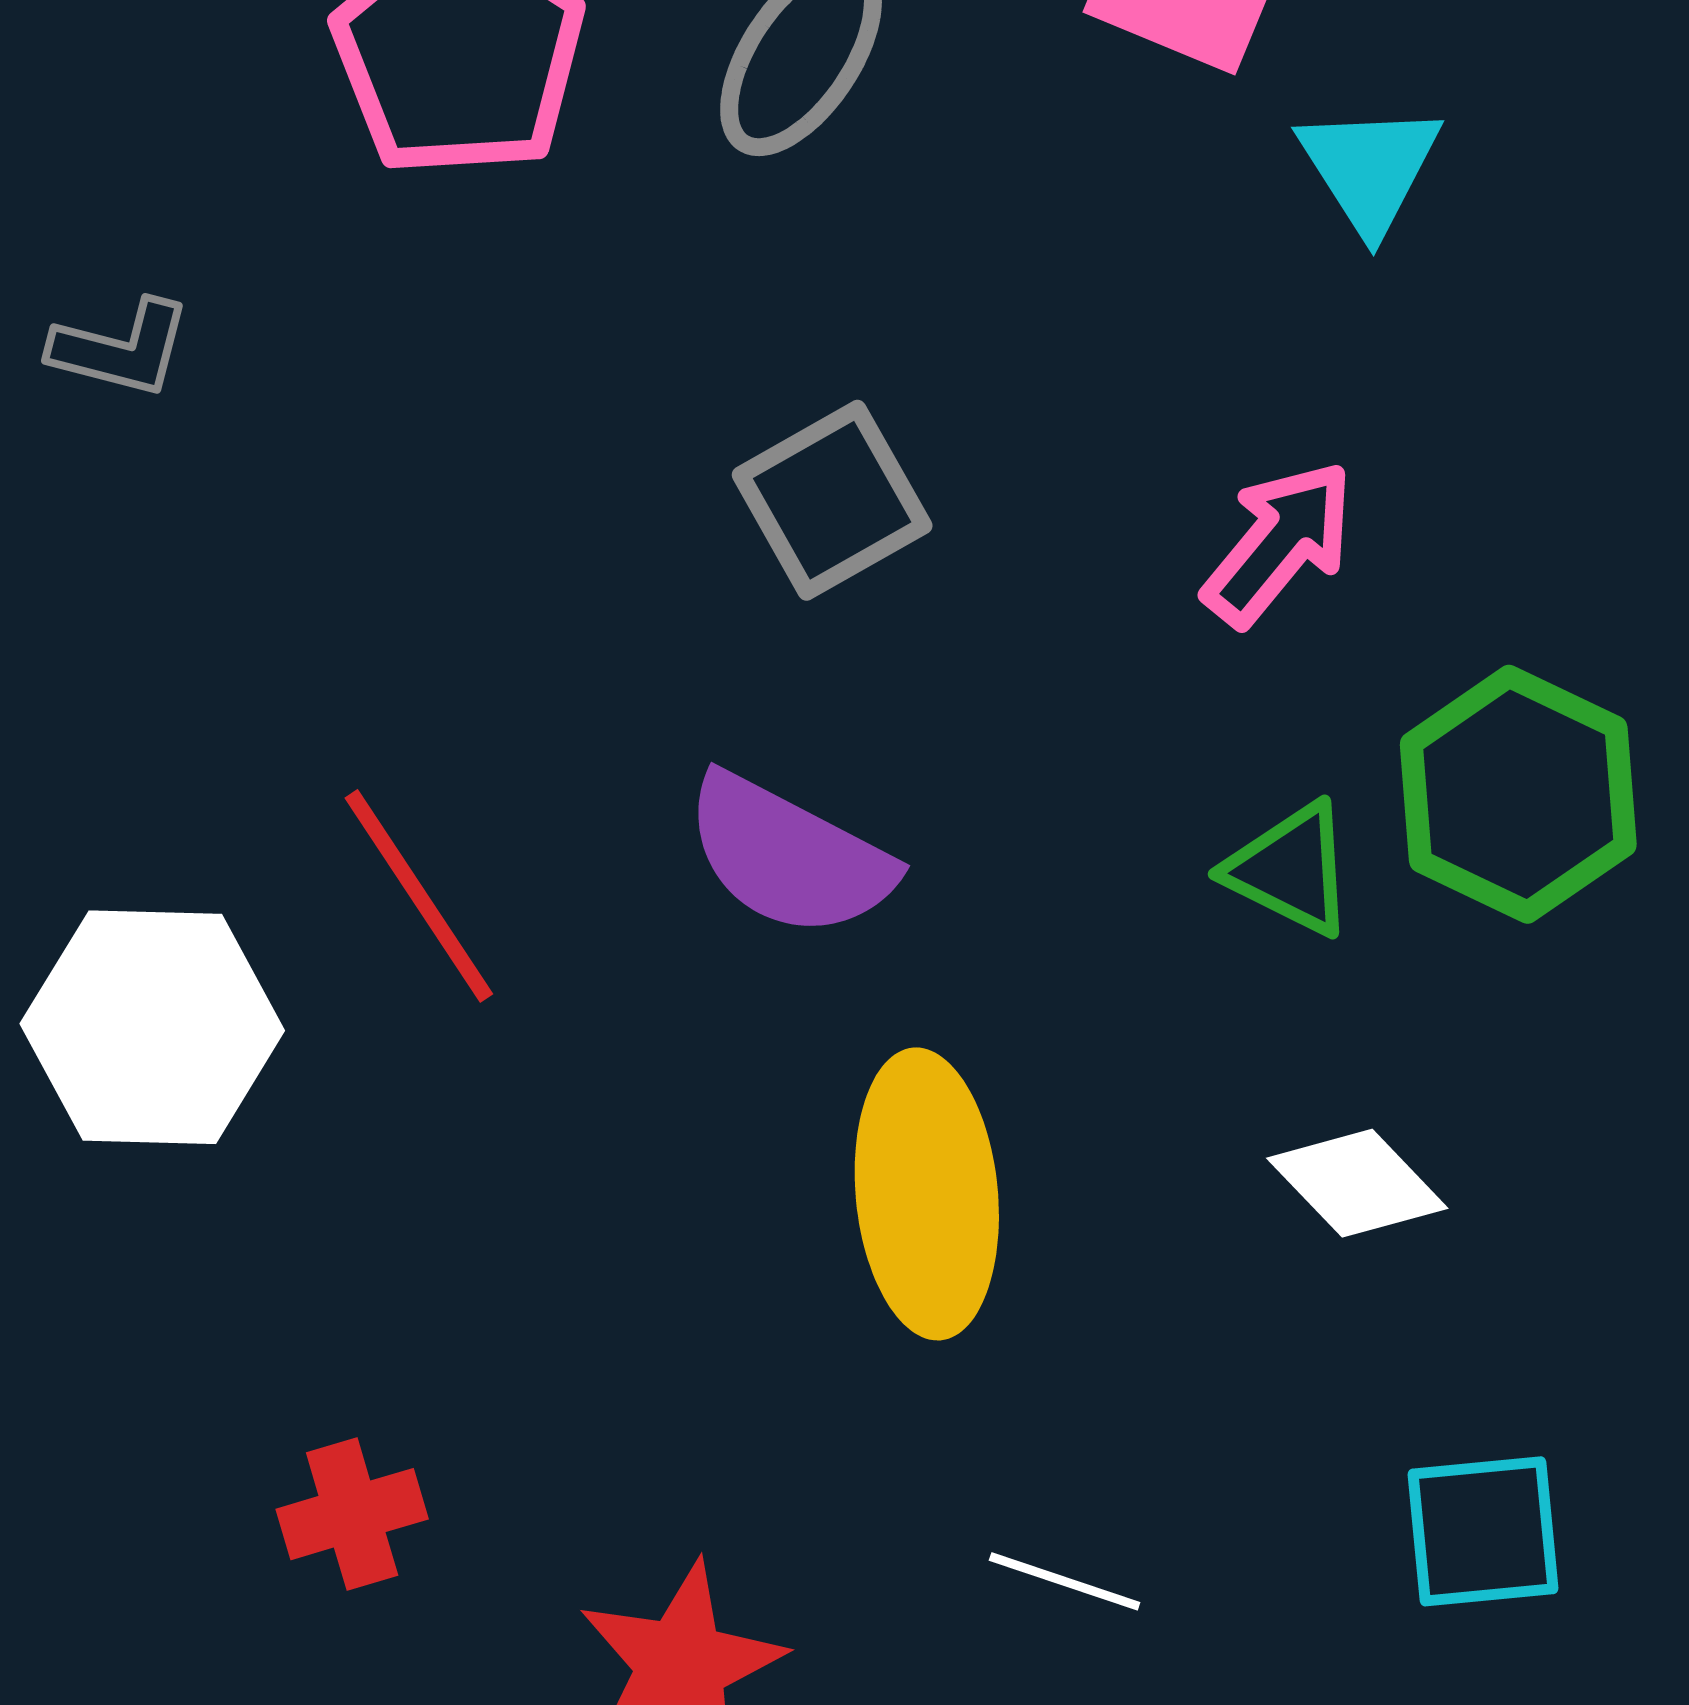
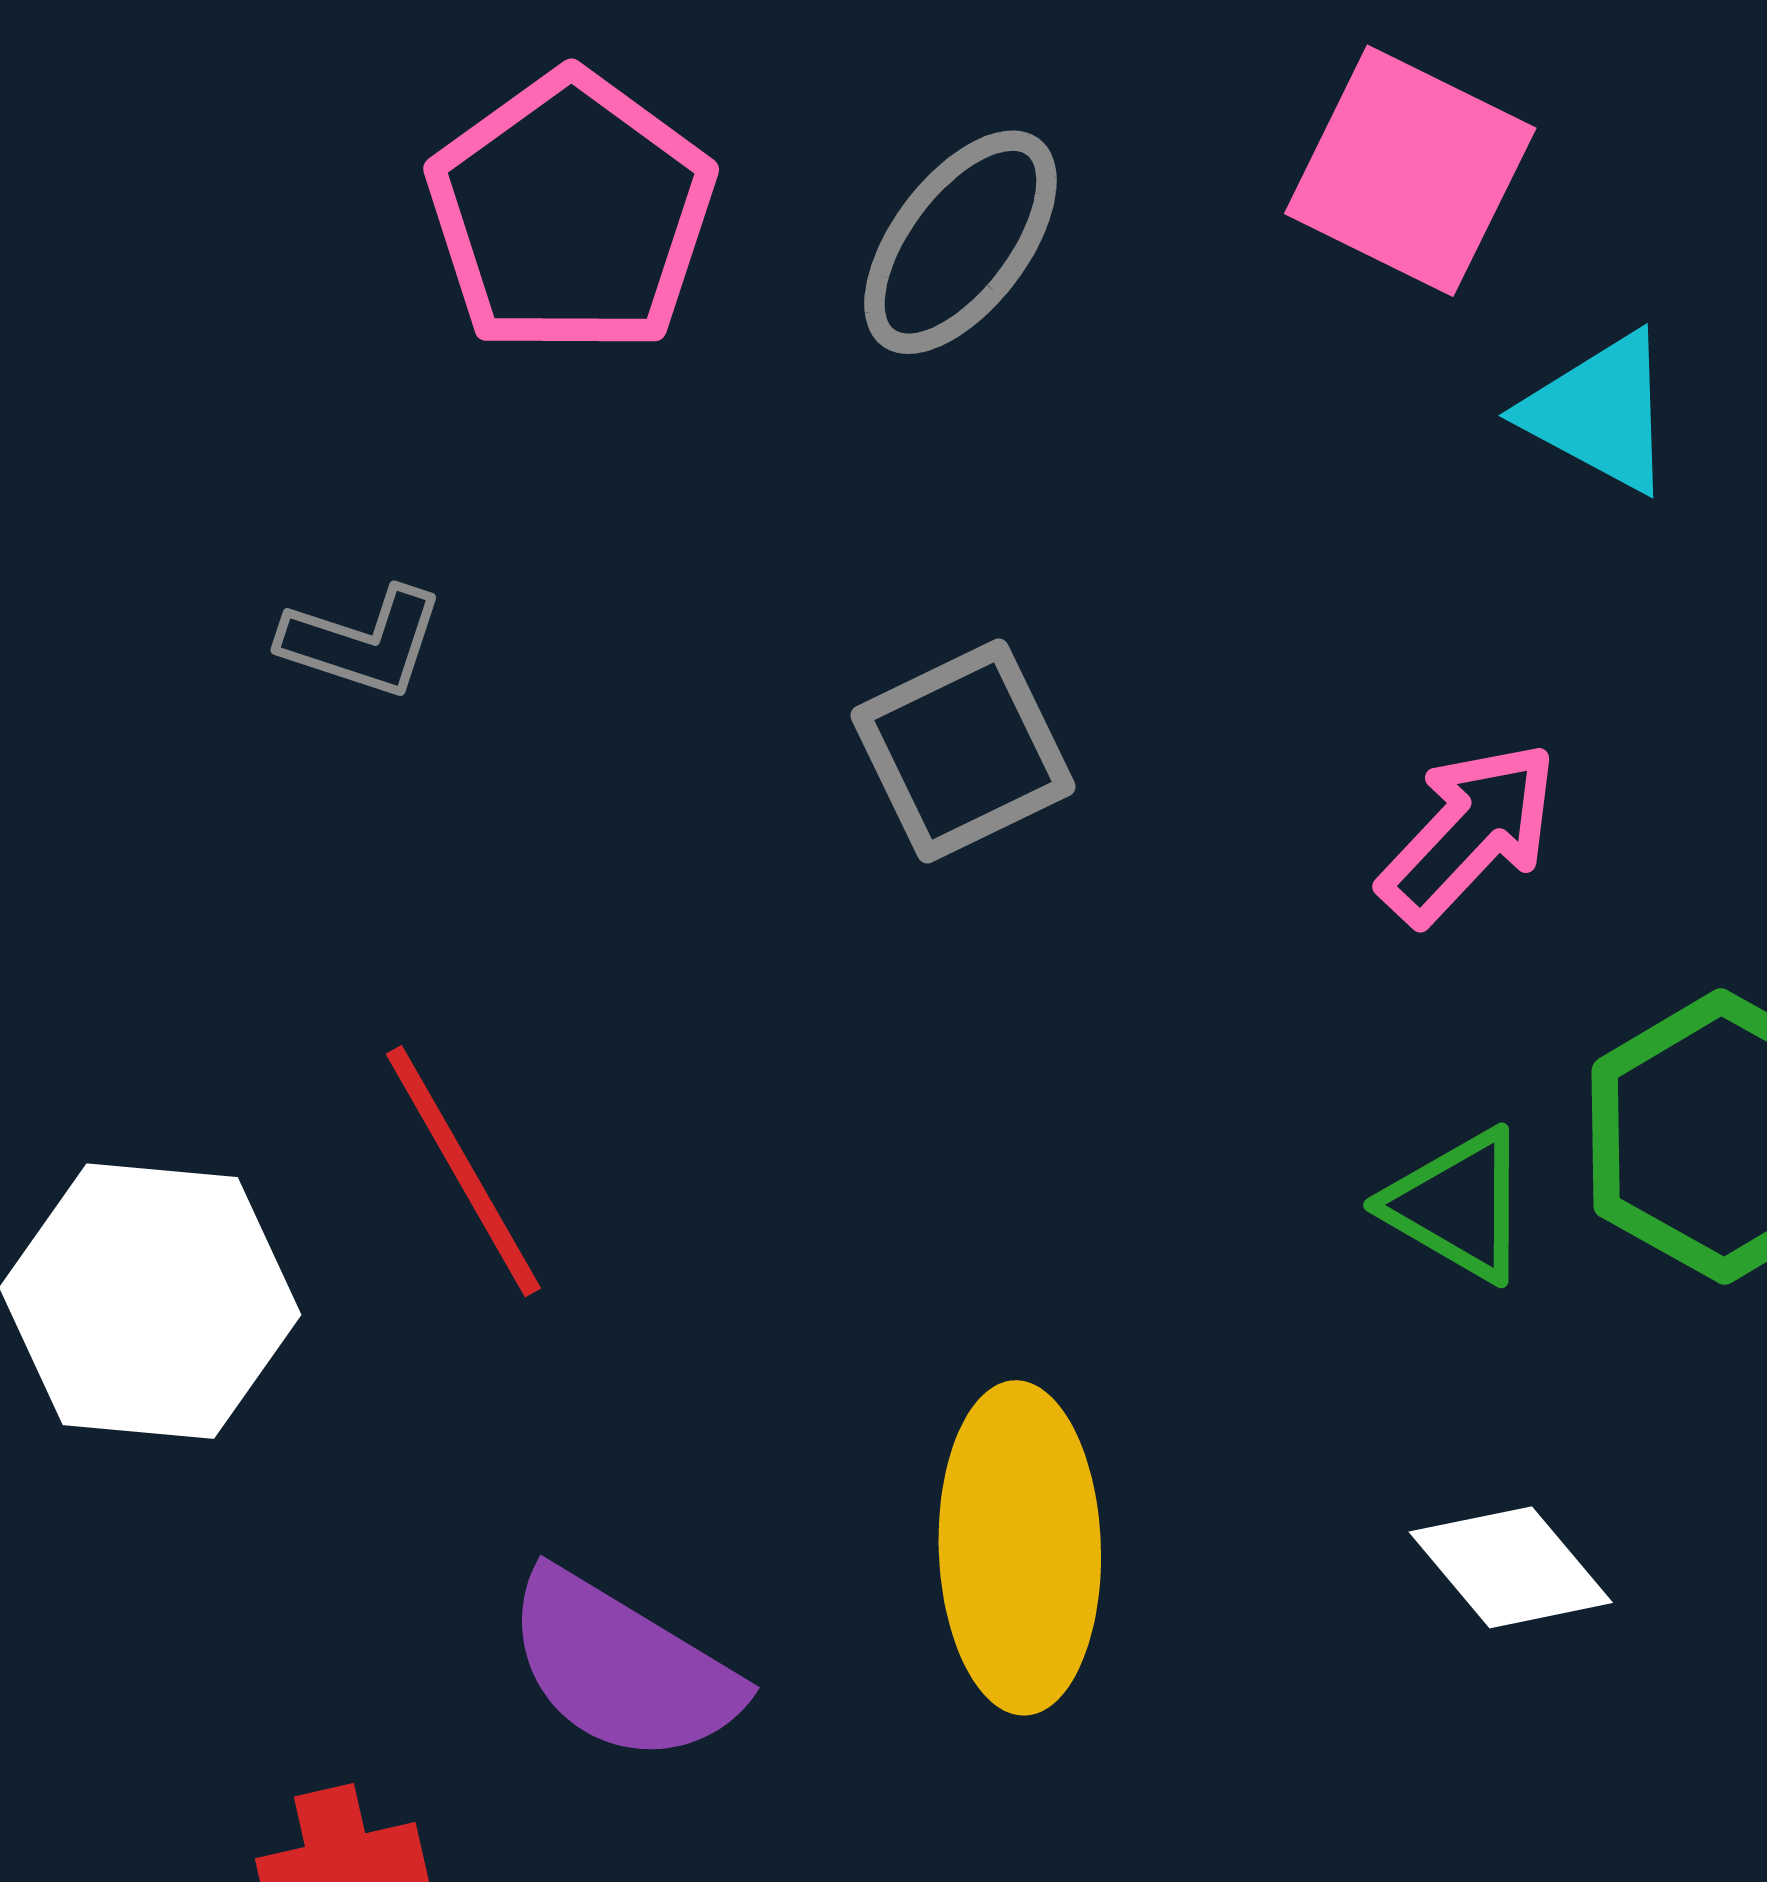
cyan triangle: (1370, 168) -> (1600, 412), turned -33
gray L-shape: (121, 349) -> (362, 642), moved
purple semicircle: (789, 856) -> (622, 1668), moved

